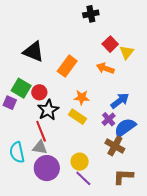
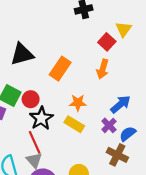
black triangle: (33, 52) -> (22, 54), turned -35
yellow triangle: (127, 52) -> (124, 29), moved
orange arrow: (105, 68) -> (103, 69), turned -90
blue semicircle: (125, 127) -> (128, 134), size x0.7
gray triangle: (40, 147) -> (34, 160), turned 42

